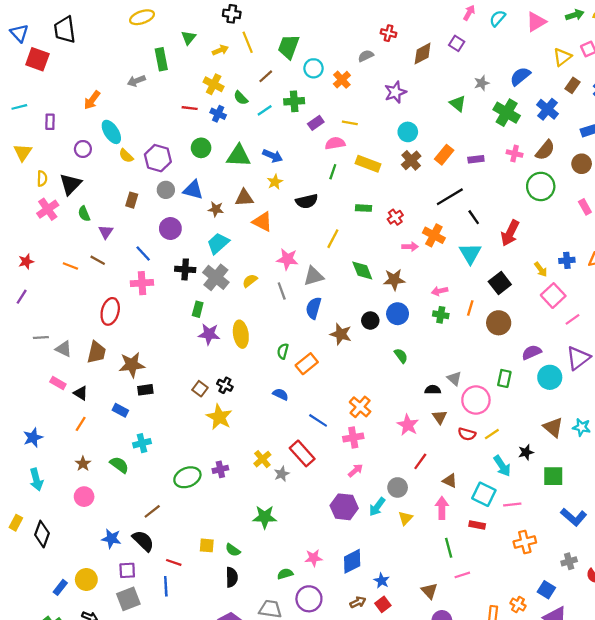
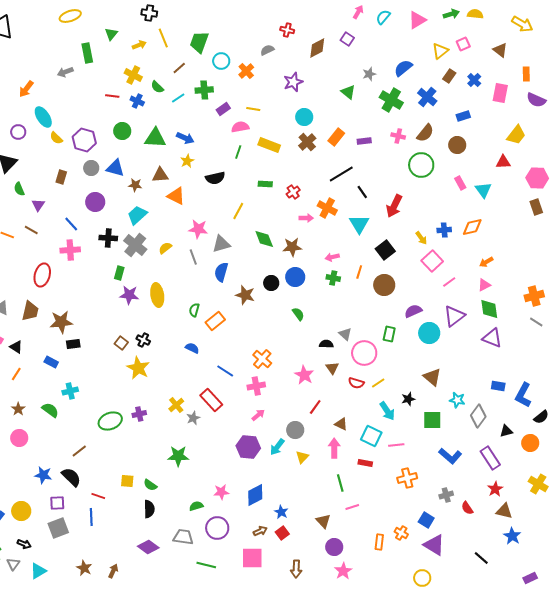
cyan star: (582, 427) -> (457, 400), moved

